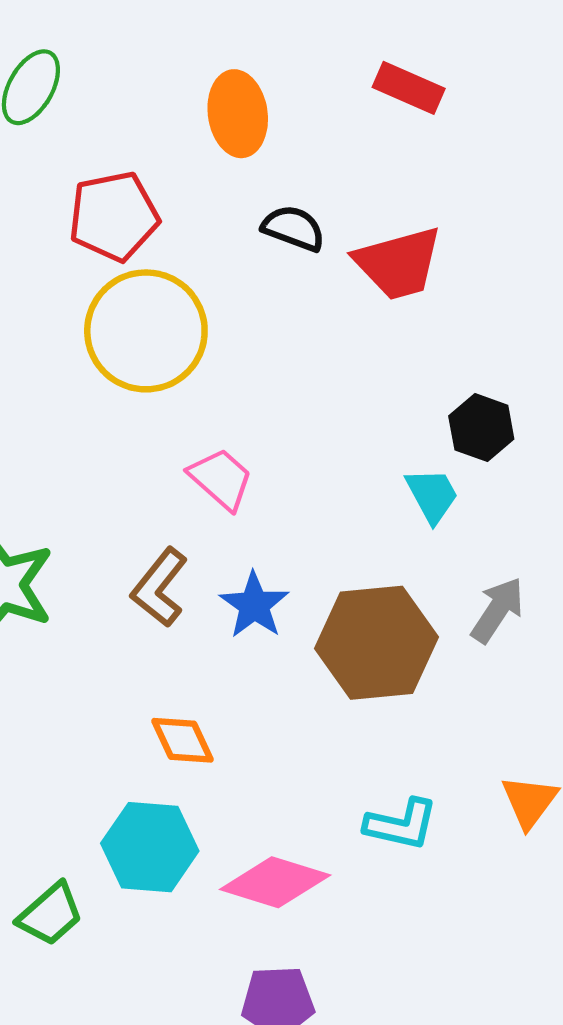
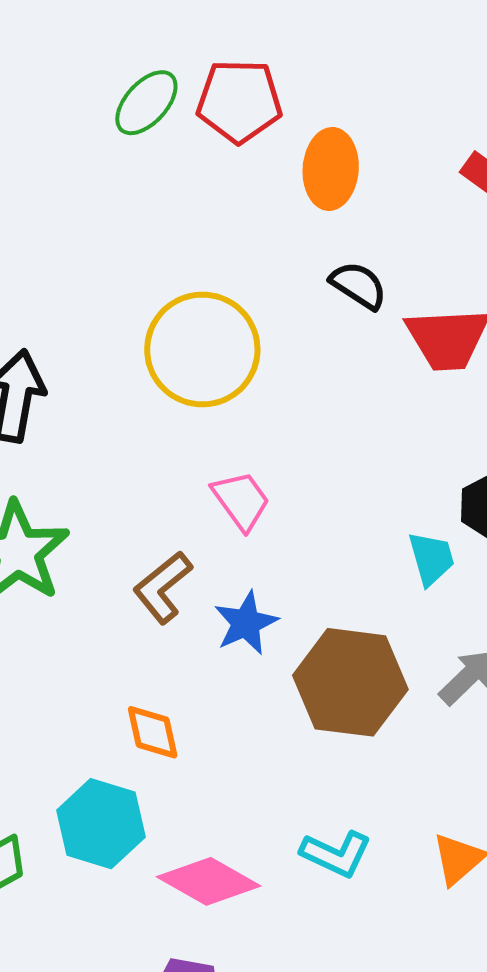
red pentagon: (114, 216) -> (239, 101), moved

